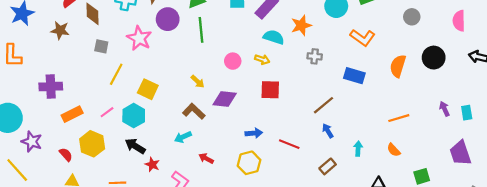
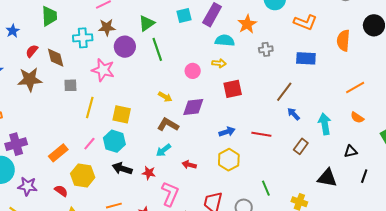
brown star: (60, 30) -> (30, 79), size x1.4
purple cross: (51, 87) -> (16, 144), moved
cyan arrow: (358, 149) -> (325, 124), size x1.5
red star: (152, 165) -> (149, 173), moved

